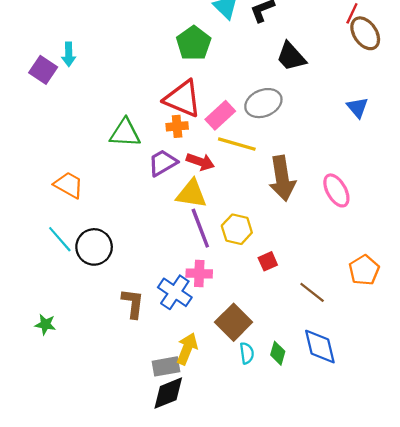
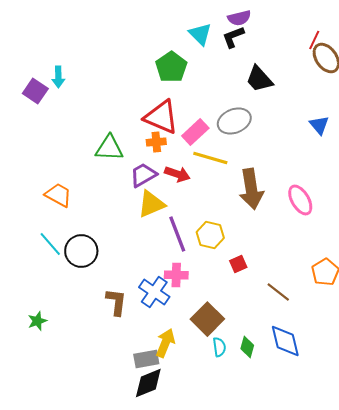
yellow triangle: (191, 194) -> (151, 204), moved, turned -32
green star: (45, 324) -> (37, 321), turned -30

